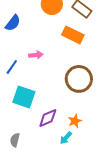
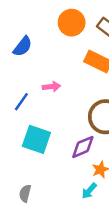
purple diamond: (48, 118) -> (83, 147), moved

